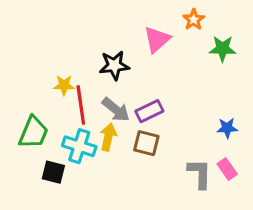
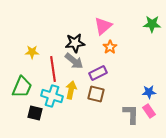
orange star: (194, 20) -> (110, 47), moved
green star: (223, 49) -> (152, 24), moved
yellow star: (64, 85) -> (32, 52), moved
gray arrow: (116, 110) -> (74, 61), moved
blue star: (227, 128) -> (149, 92), moved

